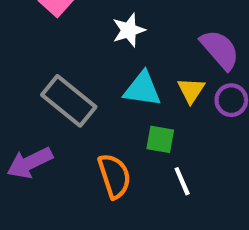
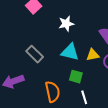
yellow triangle: (191, 90) -> (93, 55), turned 40
gray rectangle: (69, 101) -> (35, 54), size x0.7

